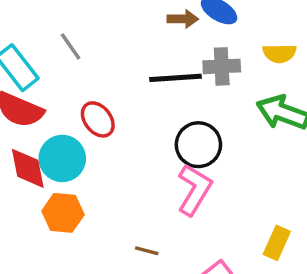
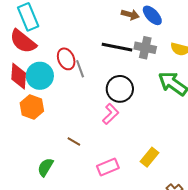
gray line: (71, 46) -> (80, 69), moved
pink L-shape: (194, 190) -> (111, 114), size x0.7

